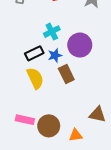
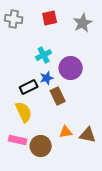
black rectangle: (34, 53) -> (29, 87), moved
yellow semicircle: (35, 78) -> (24, 112), moved
orange triangle: (76, 135) -> (66, 132), moved

